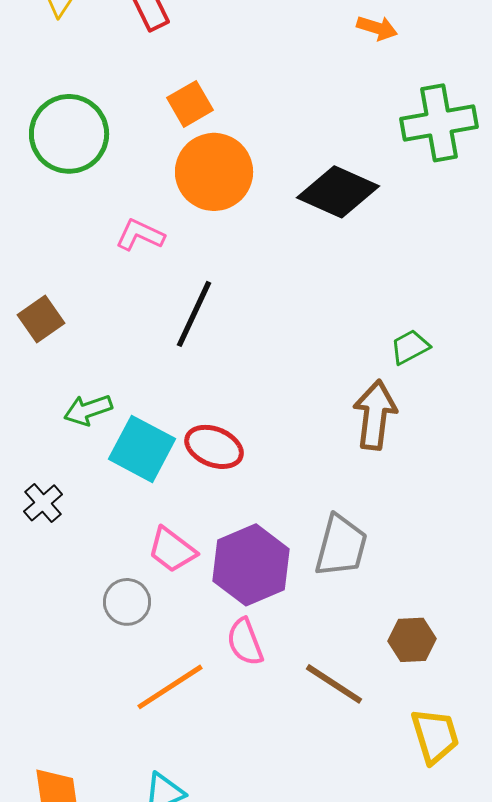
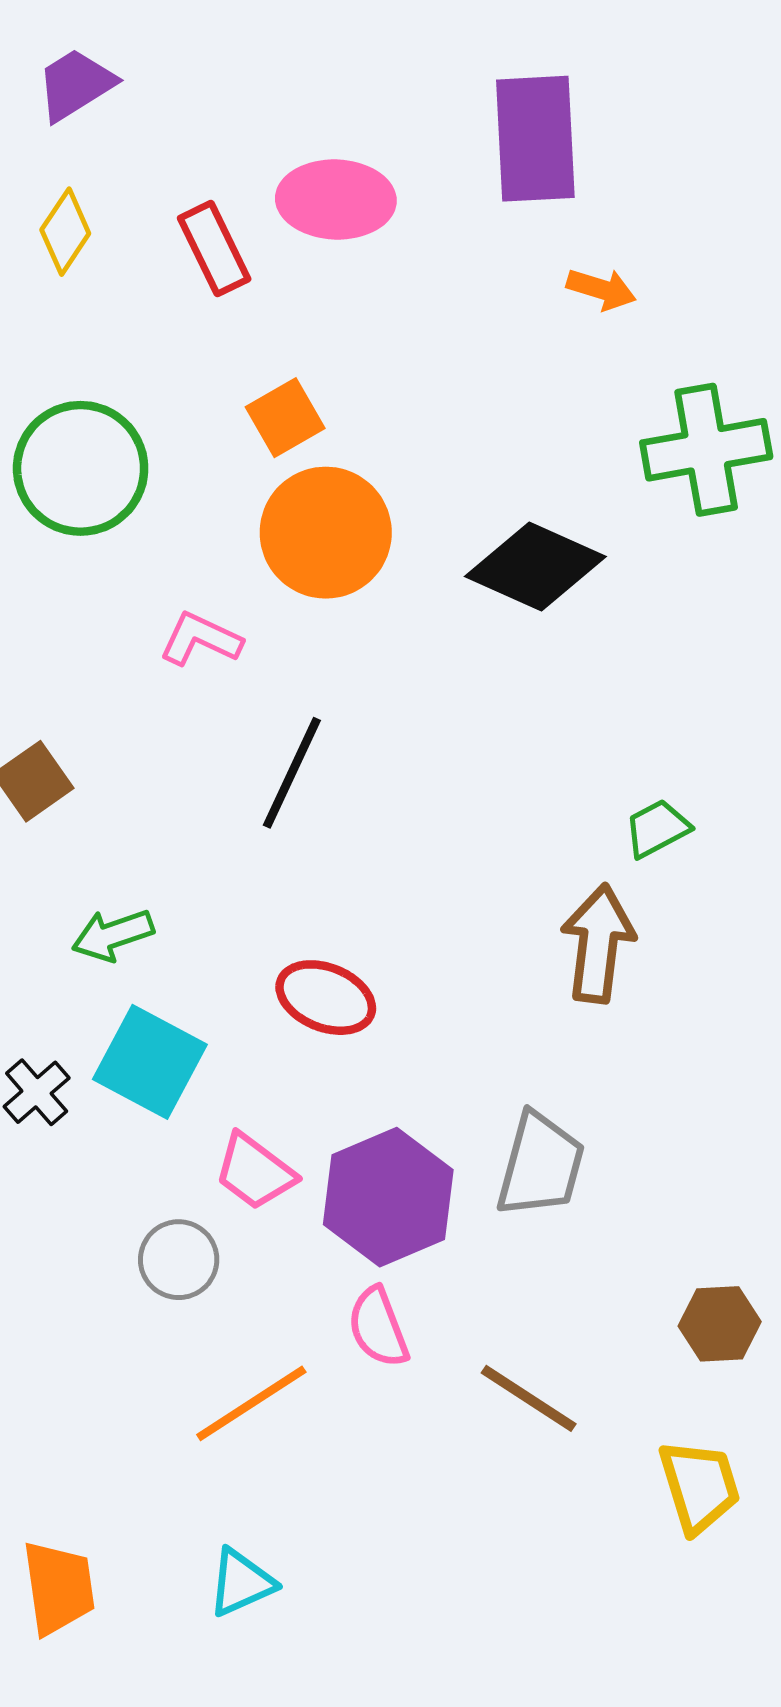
cyan square: (142, 449) -> (150, 1062), moved
brown hexagon: (412, 640) -> (720, 1324), moved

